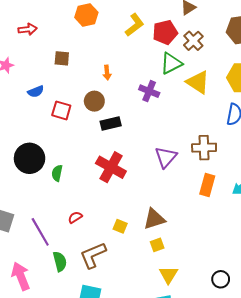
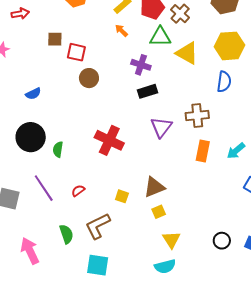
green triangle: (171, 63) -> (160, 37), turned 30
orange arrow: (107, 73) -> (121, 31), moved, turned 144
blue semicircle: (36, 92) -> (33, 94), moved
red square: (61, 110) -> (76, 52), moved
black rectangle: (111, 123) -> (148, 91), moved
purple line: (40, 232) -> (44, 188), moved

